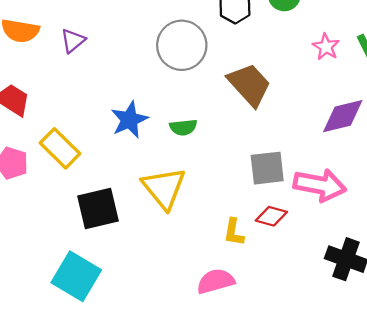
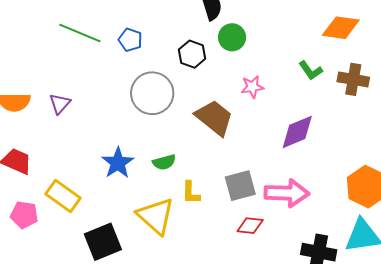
pink star: (326, 47) -> (252, 87), moved, turned -30
yellow L-shape: (234, 232) -> (191, 193), moved

